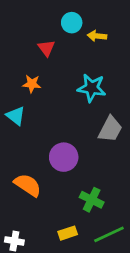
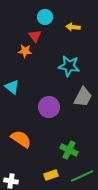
cyan circle: (72, 23) -> (45, 17), moved
orange star: (32, 84) -> (25, 51), moved
purple circle: (64, 157) -> (49, 107), moved

